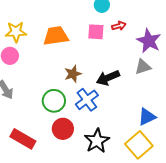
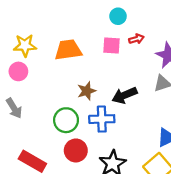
blue cross: (87, 100) -> (102, 119), turned 35

